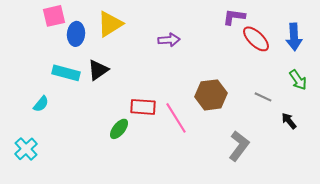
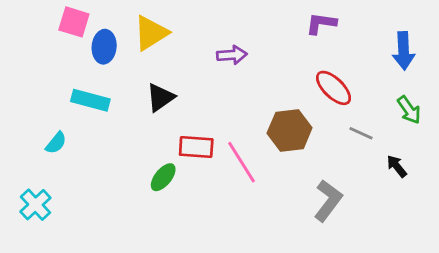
pink square: (54, 16) -> (74, 22), turned 30
red ellipse: (256, 39) -> (334, 88), moved
black triangle: (98, 70) -> (160, 98), moved

